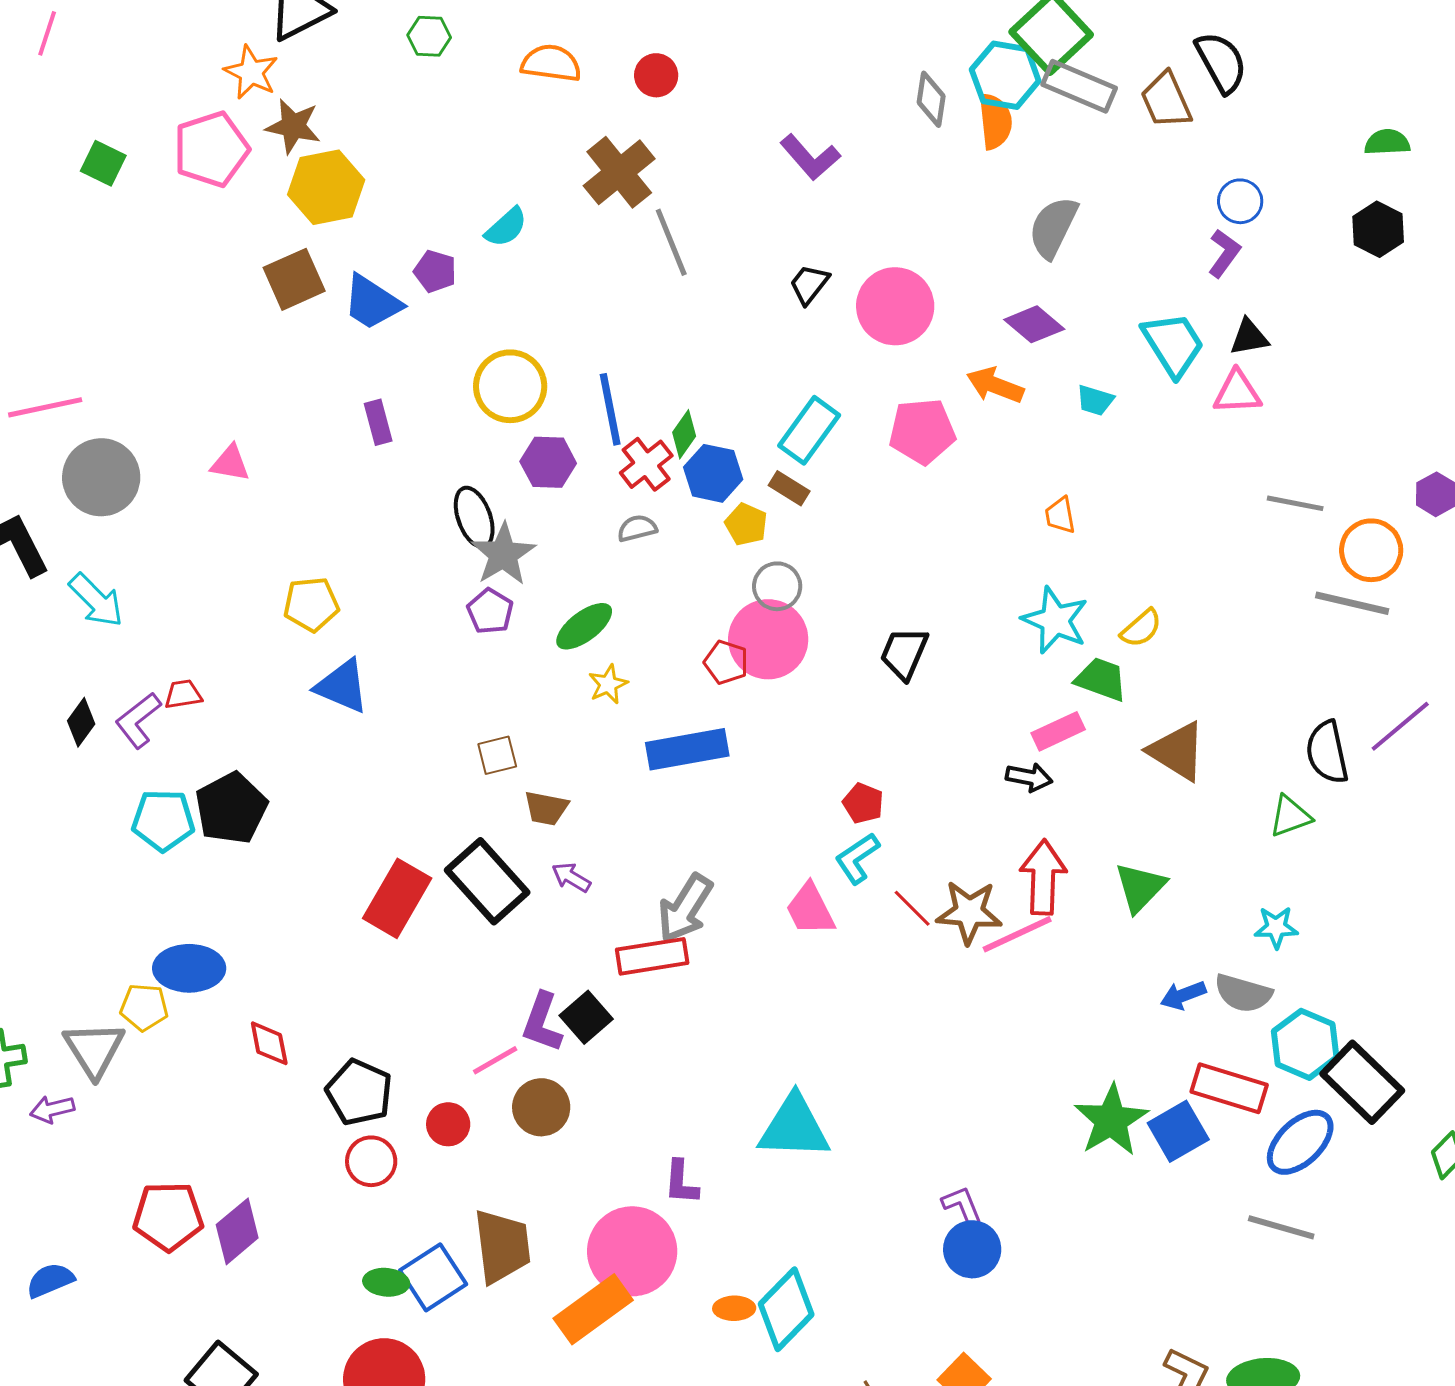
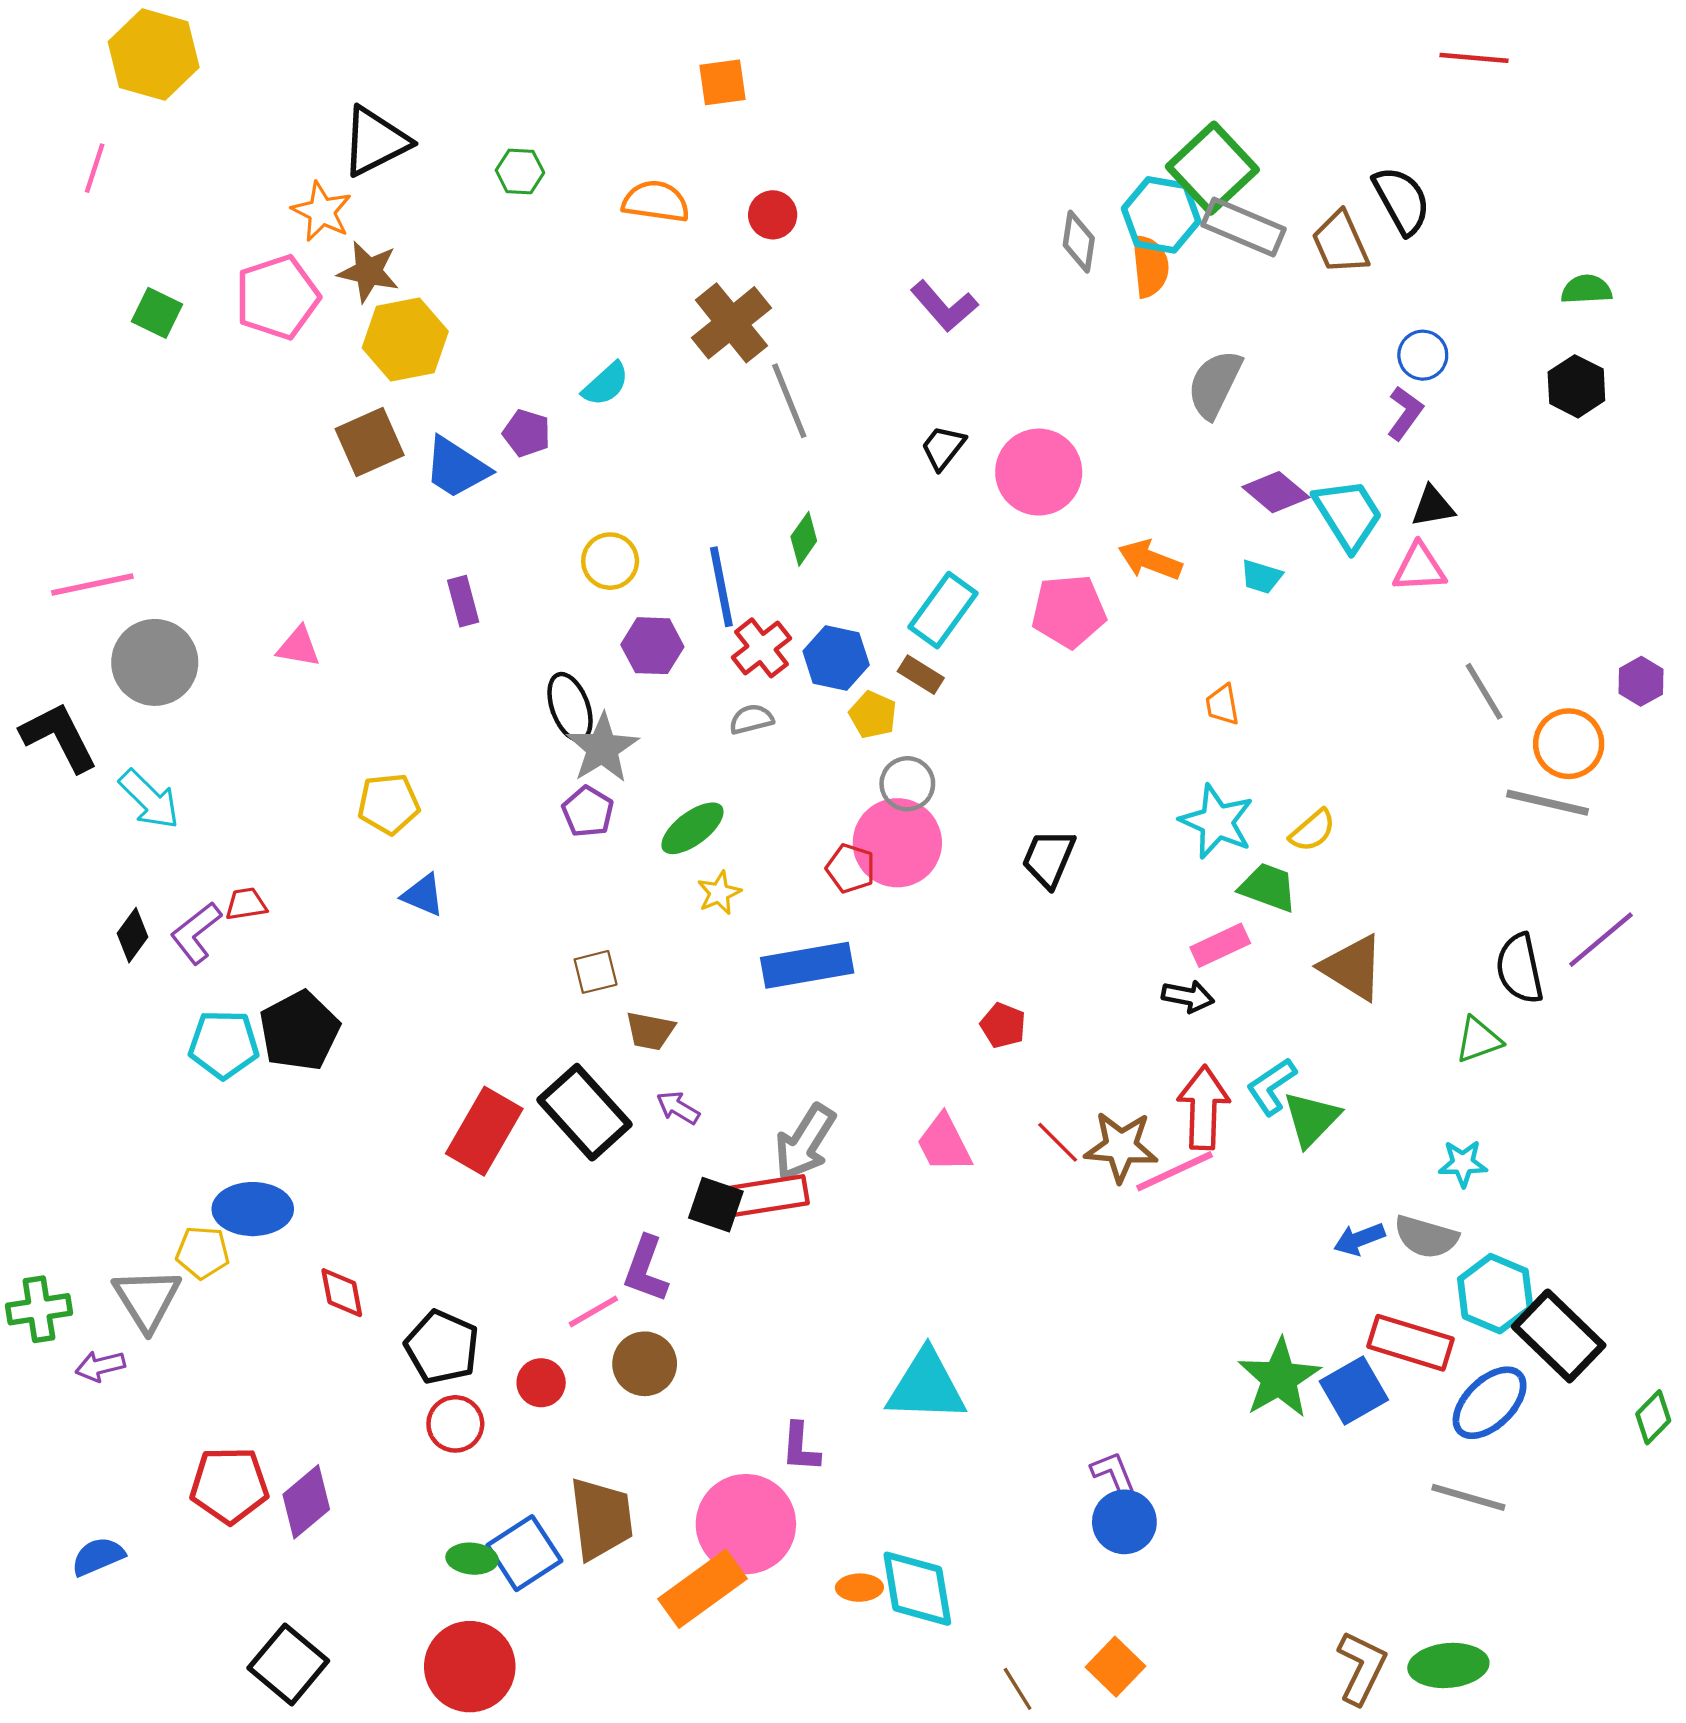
purple diamond: (1034, 324) -> (1276, 492), moved
yellow circle: (510, 386) -> (610, 561), size x0.7
green diamond: (684, 434) -> (804, 539), moved
gray line: (1295, 503) -> (1484, 691), turned 48
blue triangle: (342, 686) -> (423, 895), size x0.7
cyan L-shape: (857, 858) -> (1271, 1087), moved
black square: (586, 1017) -> (716, 1205), moved, turned -30
cyan diamond: (786, 1309) -> (917, 1589), turned -54

